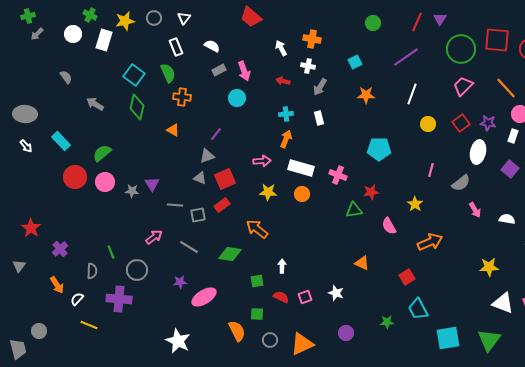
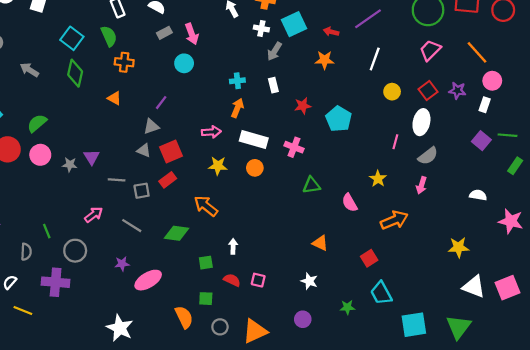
cyan square: (355, 62) -> (294, 24), moved, size x1.6
red arrow: (283, 81) -> (331, 32), moved
cyan pentagon: (379, 149) -> (339, 119), turned 30
white ellipse: (478, 152) -> (421, 122), moved
red star: (371, 192) -> (303, 106), moved
pink arrow: (475, 210) -> (421, 185), moved, turned 49
white star: (336, 293) -> (309, 281), moved
pink square: (305, 297) -> (258, 280), turned 32

